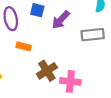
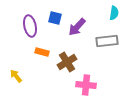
brown cross: (47, 71) -> (67, 62), moved

